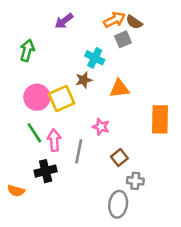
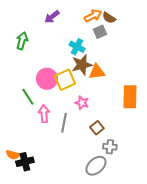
brown star: (84, 80) -> (82, 65), moved, size x1.5
pink circle: (37, 97) -> (47, 79), moved
yellow square: (62, 98) -> (65, 80), moved
green line: (34, 133) -> (28, 97), moved
black cross: (46, 171) -> (25, 162), moved
gray ellipse: (118, 204) -> (96, 166), turned 40

